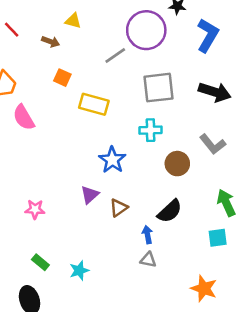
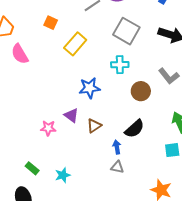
gray square: (159, 88) -> (126, 31), turned 36
yellow rectangle: (94, 104) -> (75, 44), turned -65
blue star: (112, 160) -> (89, 88), turned 30
purple triangle: (90, 195) -> (71, 115), turned -42
pink star: (35, 209) -> (48, 128), moved

